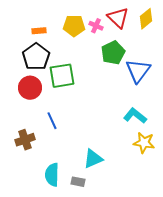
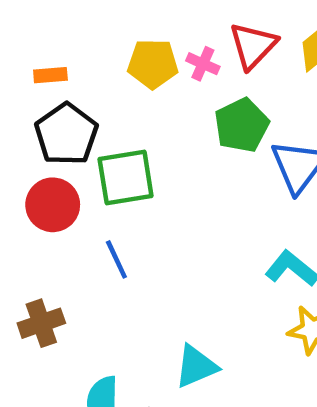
red triangle: (118, 18) -> (253, 46), turned 30
orange rectangle: (39, 31) -> (50, 75), moved
blue line: (52, 121) -> (116, 259), moved

